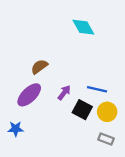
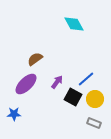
blue line: (97, 89) -> (86, 79), turned -54

